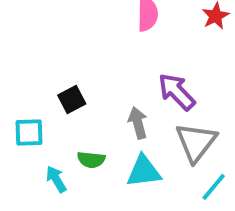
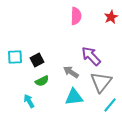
gray arrow: (138, 123) -> (71, 72), turned -42
cyan square: (29, 132) -> (15, 57), moved
green semicircle: (91, 160) -> (42, 81), moved, turned -32

